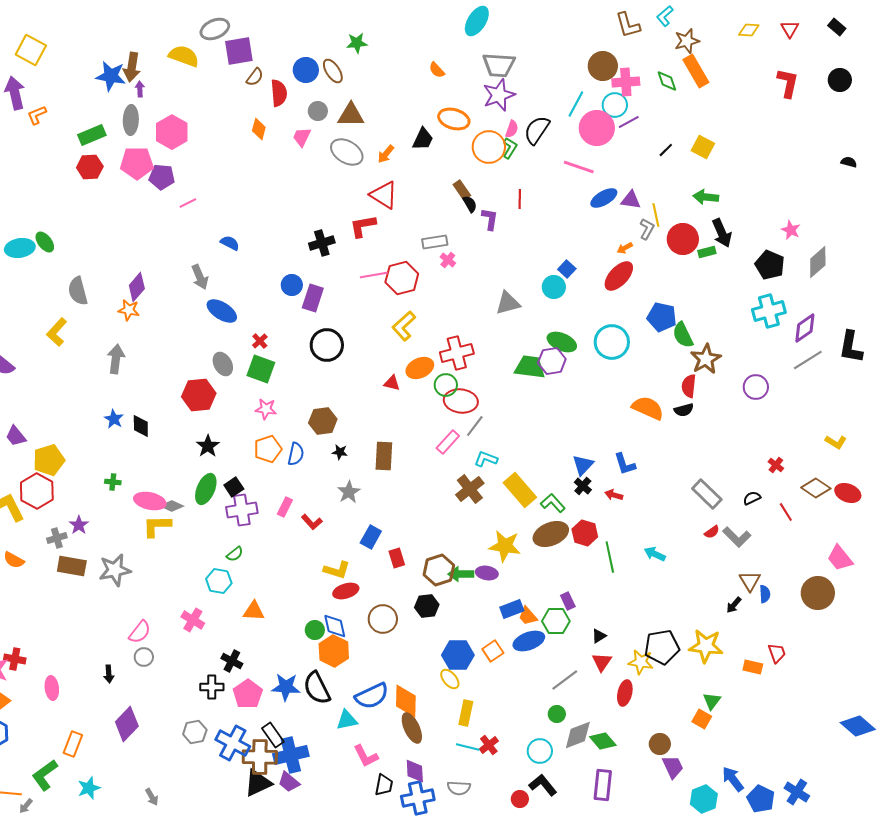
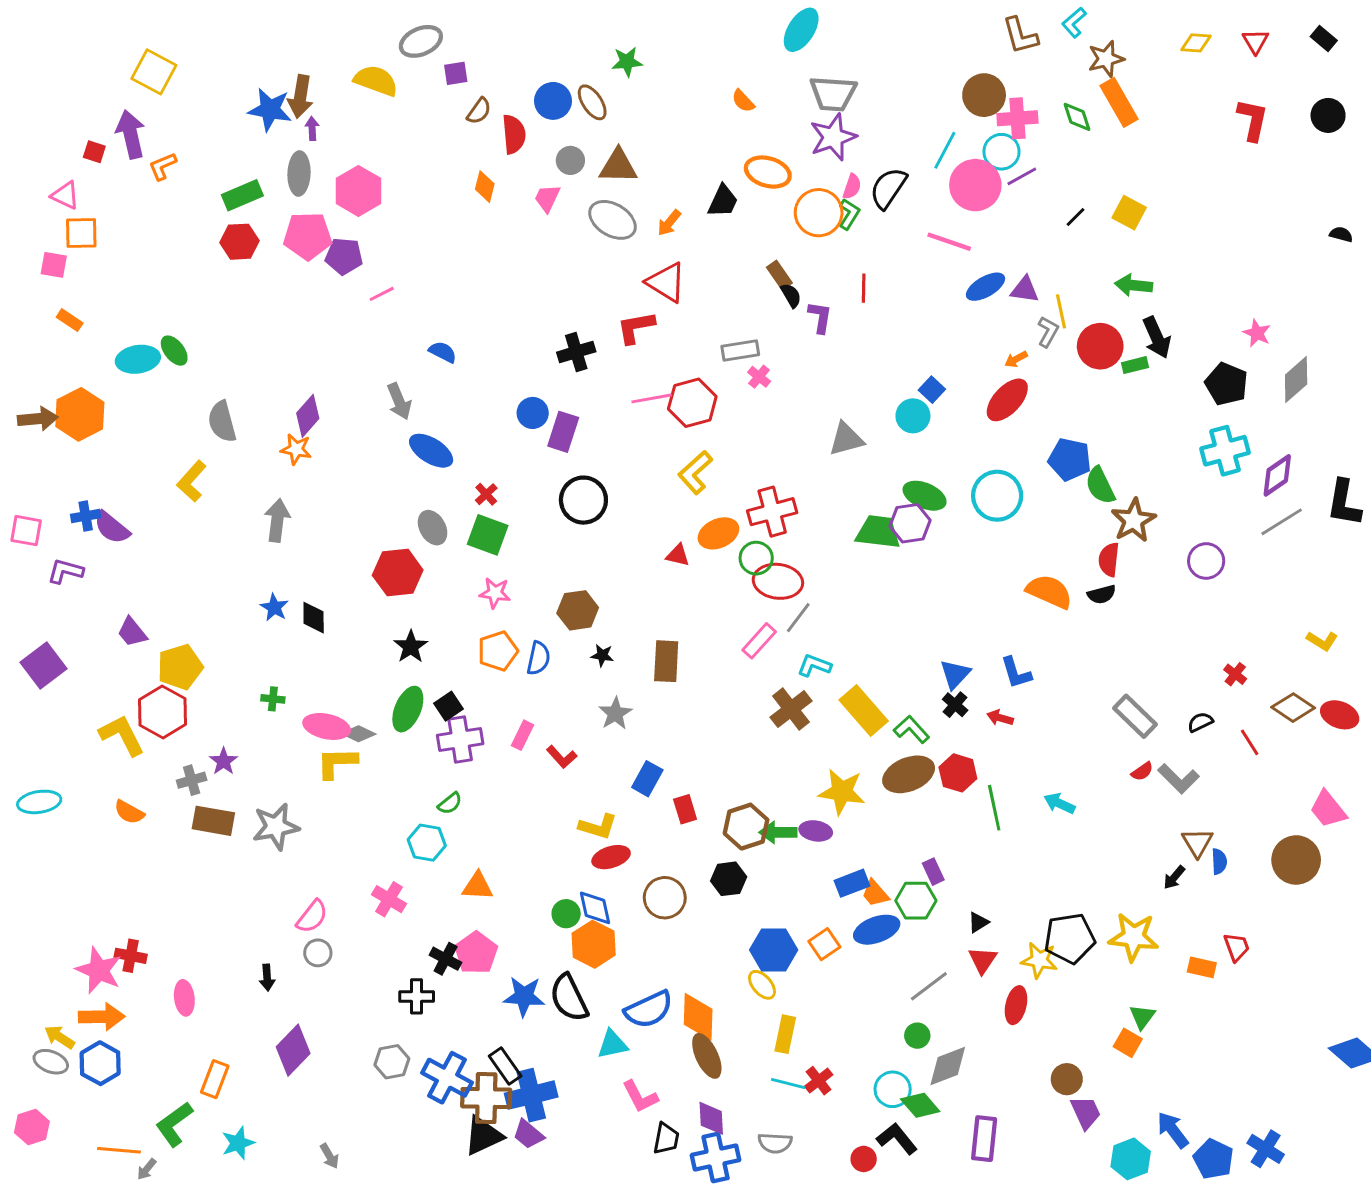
purple square: (239, 51) -> (456, 73), size x0.6
pink pentagon: (248, 694) -> (476, 953), moved
green diamond: (603, 741) -> (920, 1105), moved

